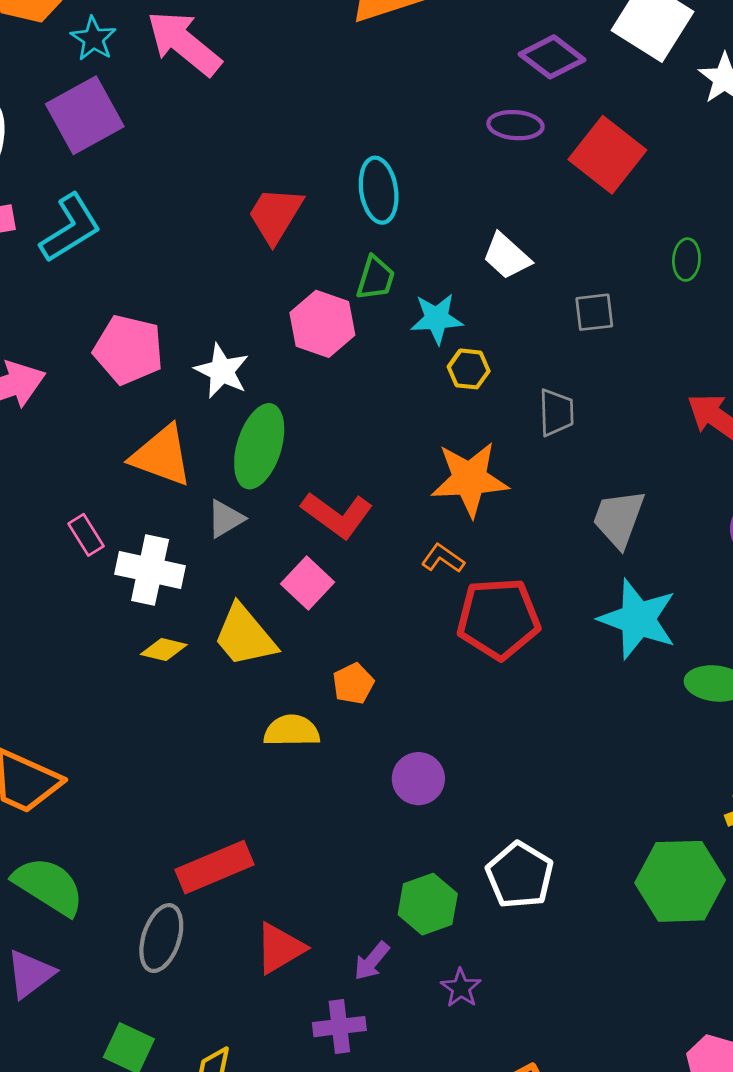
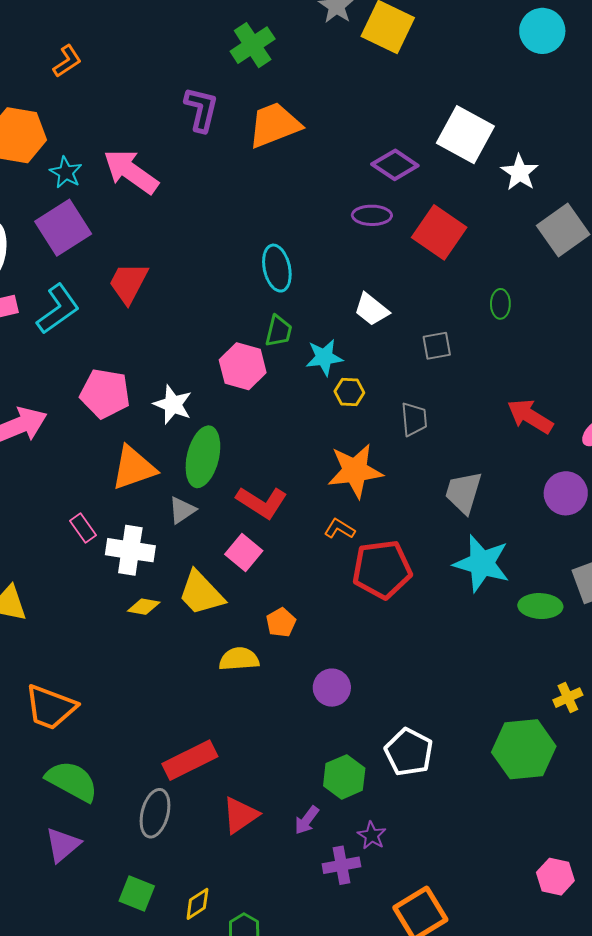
red trapezoid: (275, 215) -> (128, 283), moved
orange triangle: (162, 456) -> (133, 468), turned -36
purple cross: (339, 1027) -> (341, 865), moved

